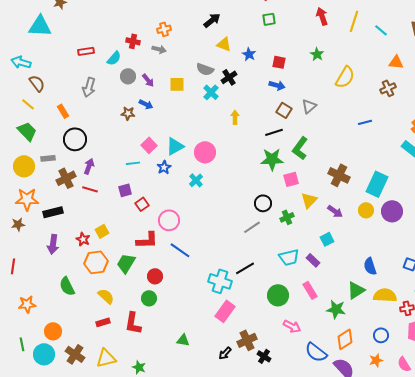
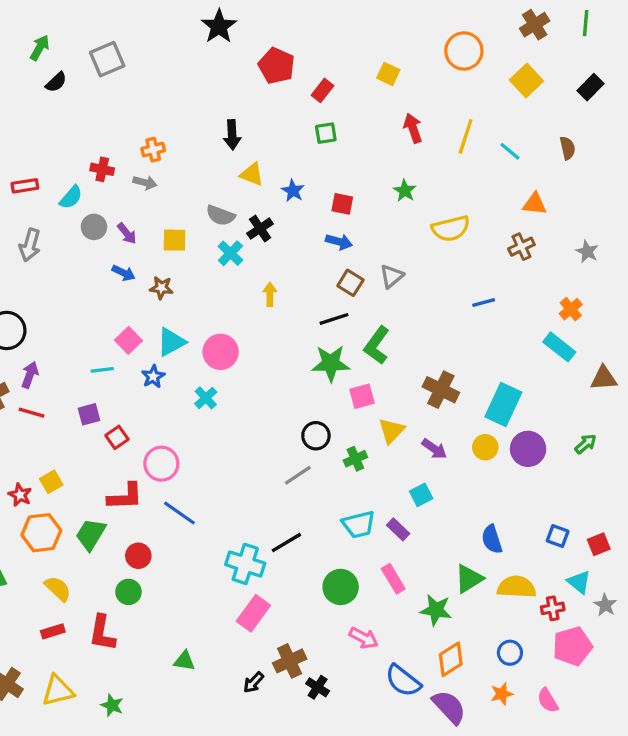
black arrow: (212, 20) -> (232, 135), turned 126
yellow semicircle: (345, 77) -> (451, 229), turned 45
brown star: (128, 113) -> (161, 288), moved

